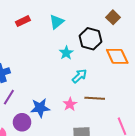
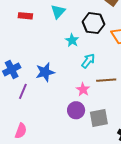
red rectangle: (23, 21) -> (25, 16), turned 40
blue star: (40, 108) -> (45, 72), moved
purple circle: (22, 122) -> (76, 110), moved

